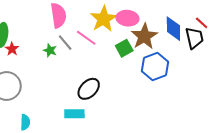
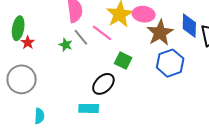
green square: (124, 48) -> (123, 61), moved, turned -36

